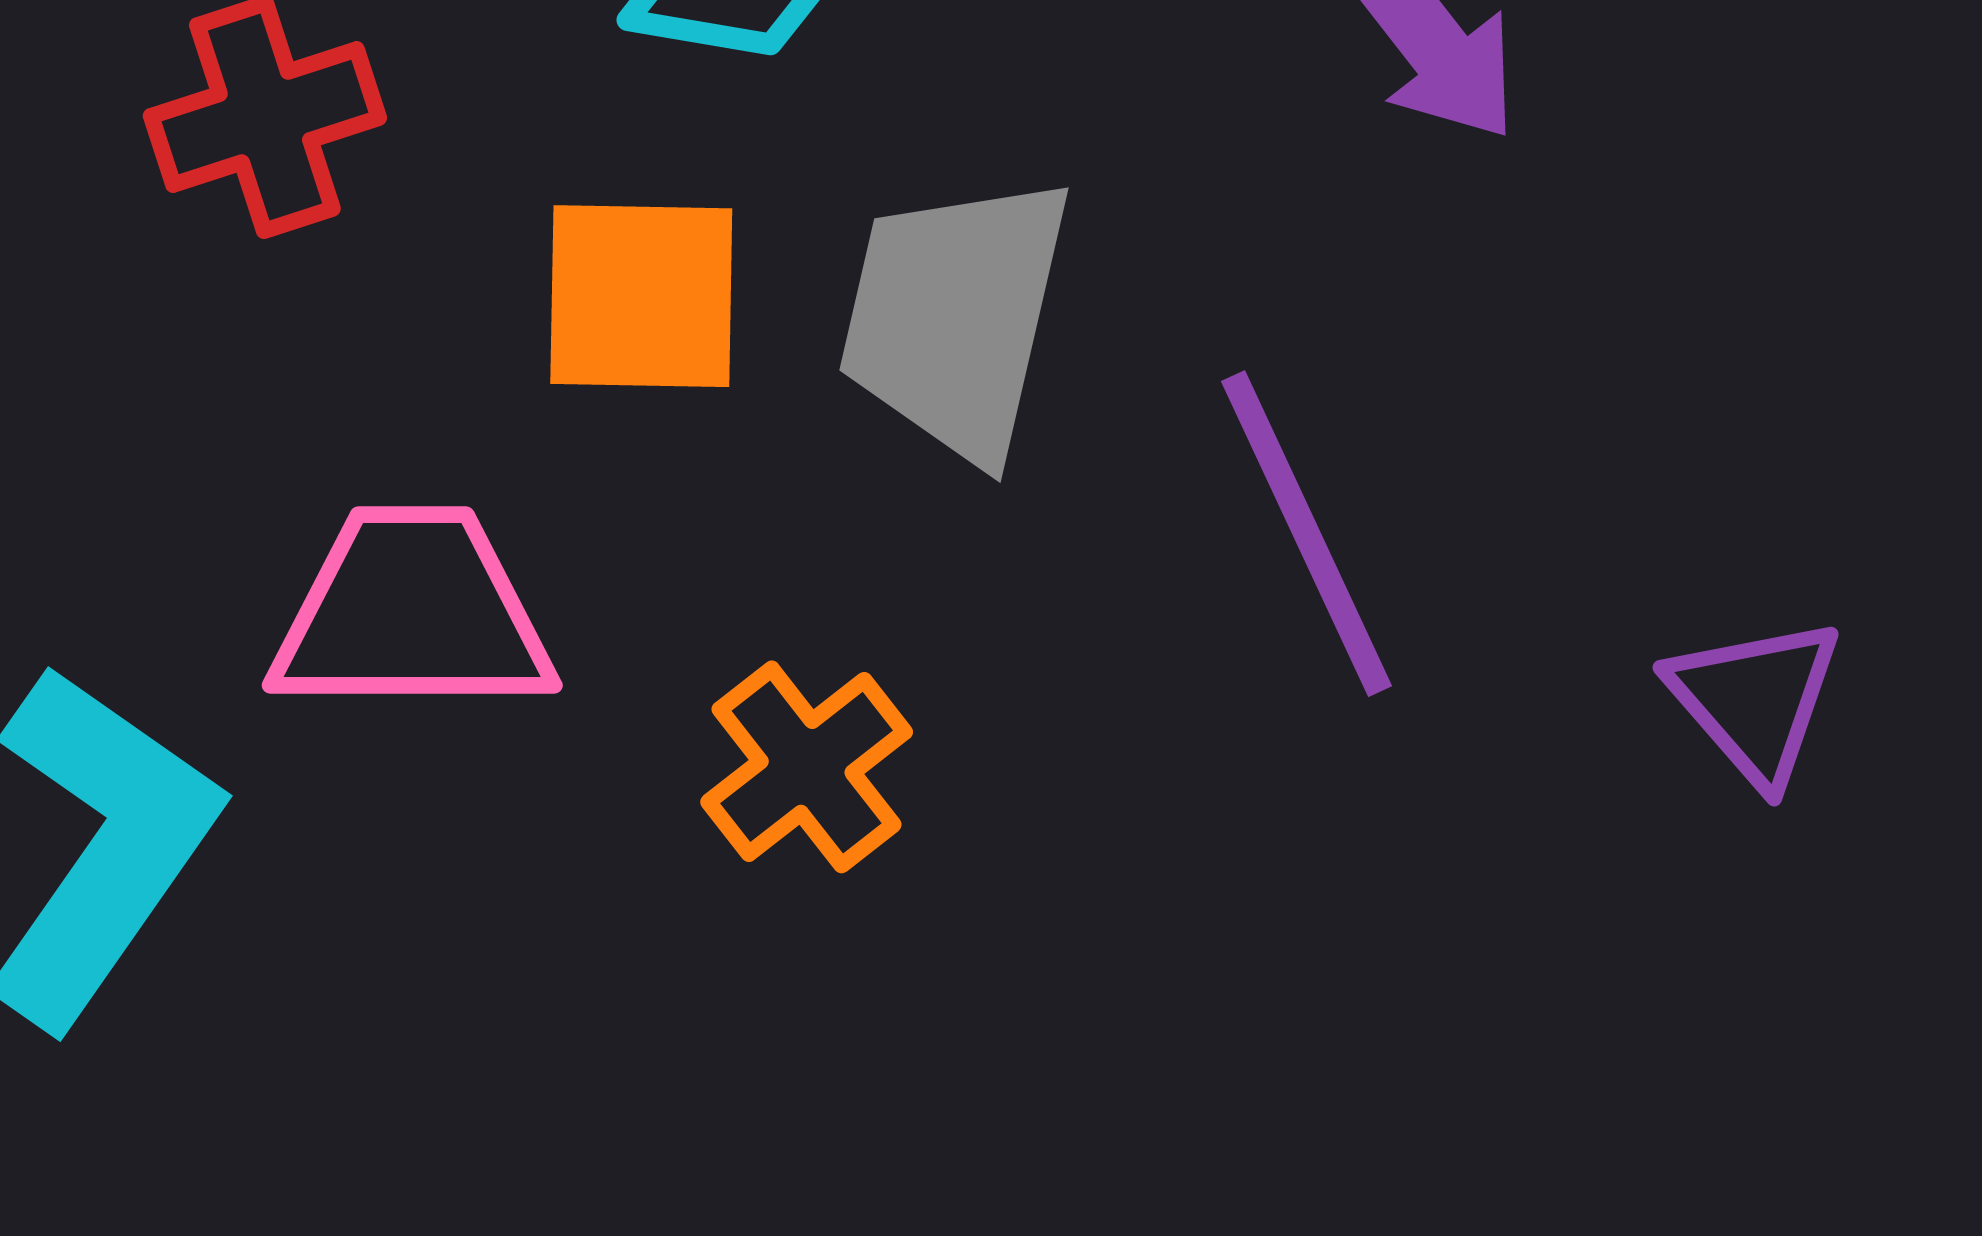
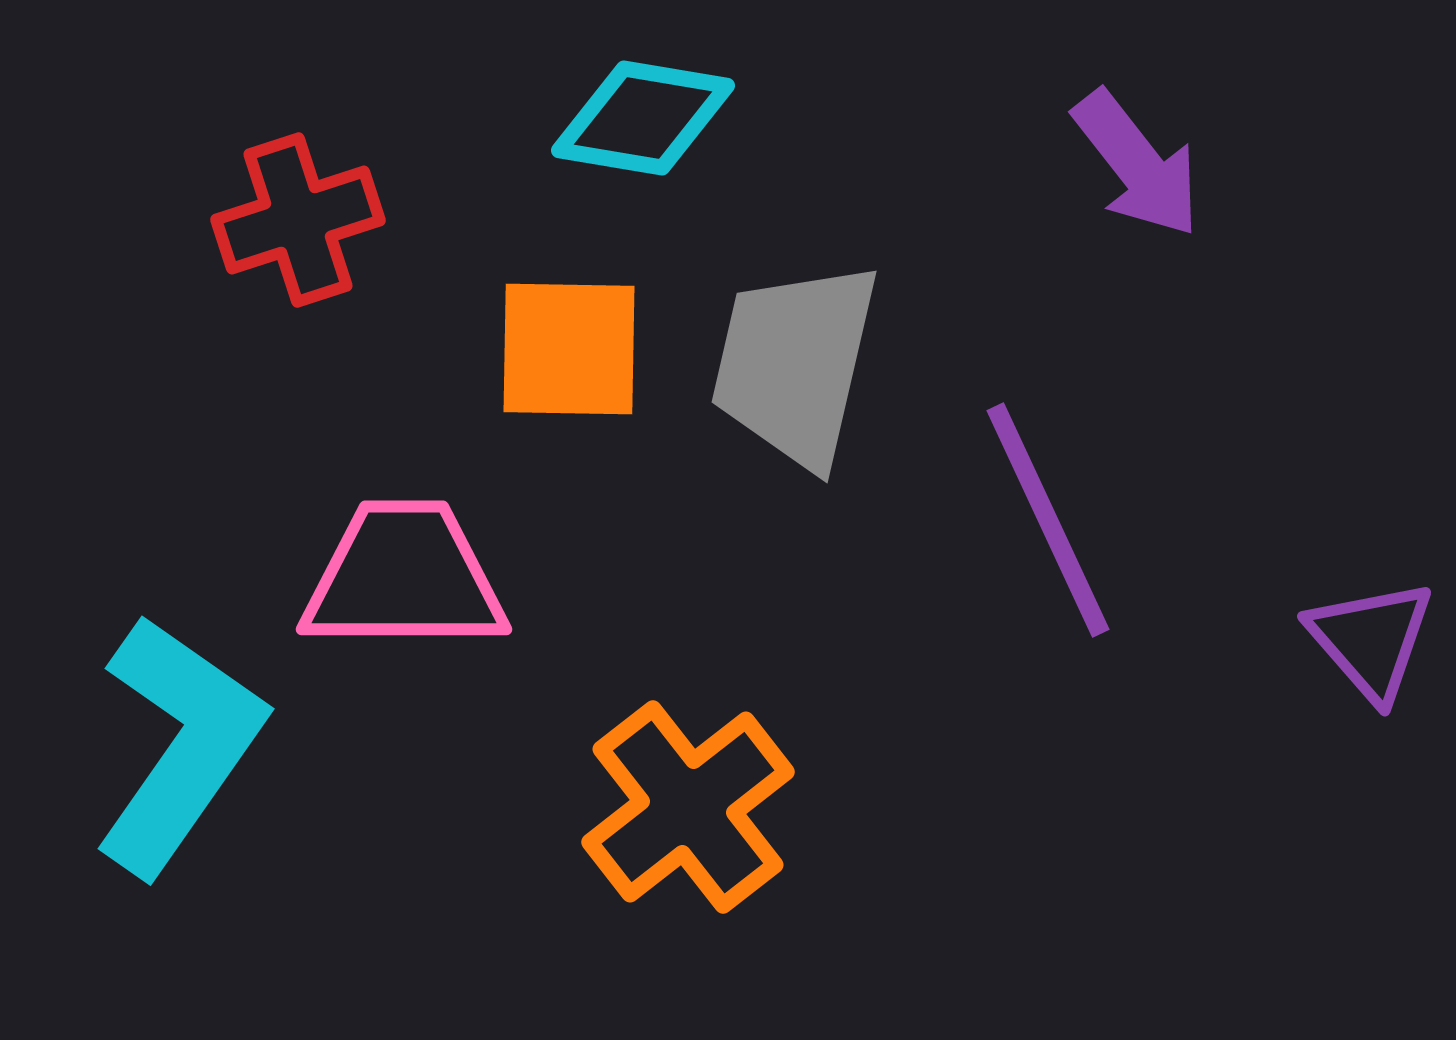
orange cross: (807, 767) -> (688, 807), moved, size x1.4

